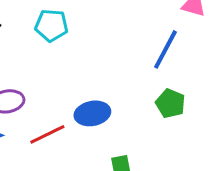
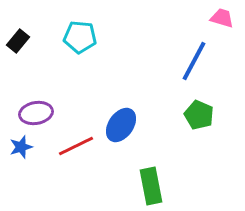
blue ellipse: (92, 113) -> (121, 125), turned -44

